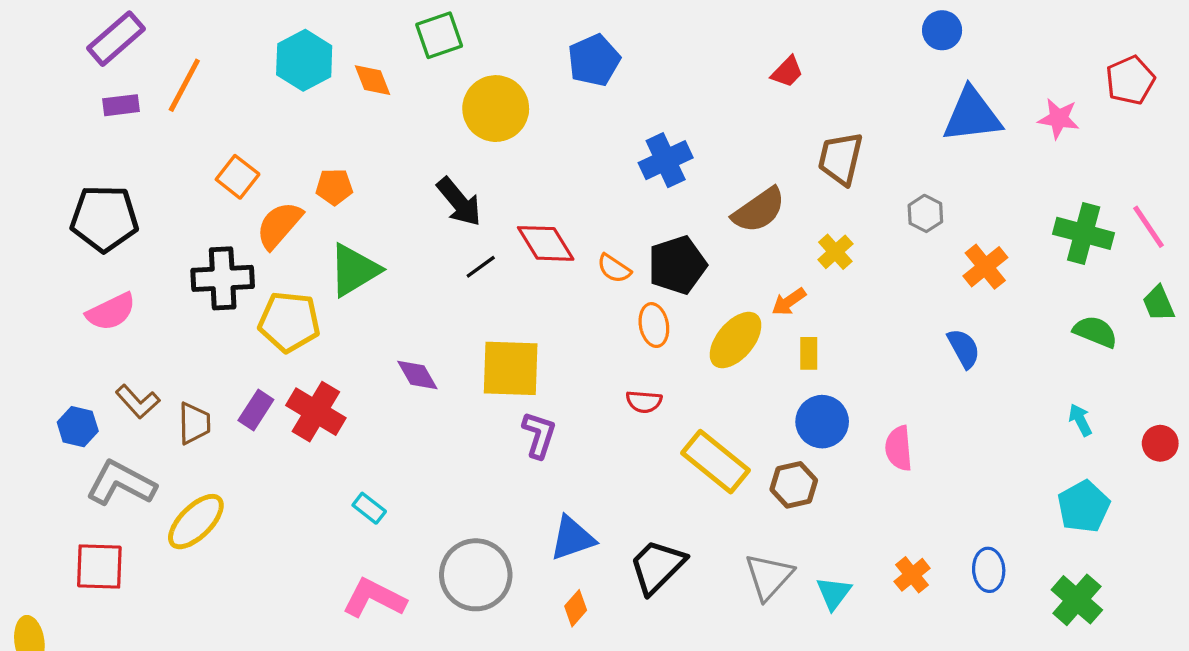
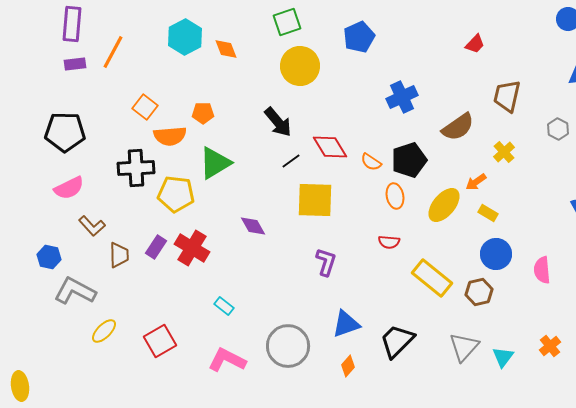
green square: (439, 35) -> (287, 22), moved
purple rectangle: (116, 39) -> (72, 24), turned -44
orange semicircle: (279, 225) -> (170, 136), turned -136
yellow rectangle: (809, 353) -> (488, 213), turned -60
yellow square: (511, 368) -> (315, 200), moved
brown L-shape: (138, 402) -> (92, 226), moved
yellow ellipse: (196, 522) -> (104, 331), moved, size x0.7
red square: (99, 567) -> (160, 341), moved, turned -32

